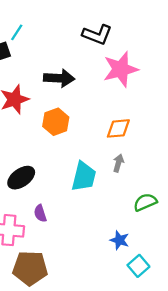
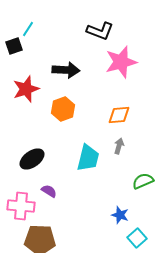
purple semicircle: (40, 213) -> (49, 191), turned 140

